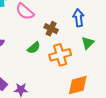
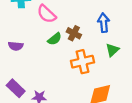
green semicircle: (34, 48) -> (55, 39), moved

